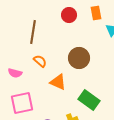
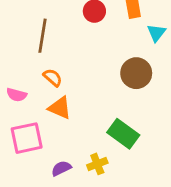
brown circle: (79, 58) -> (136, 73), moved
orange triangle: (58, 82) -> (60, 108), moved

